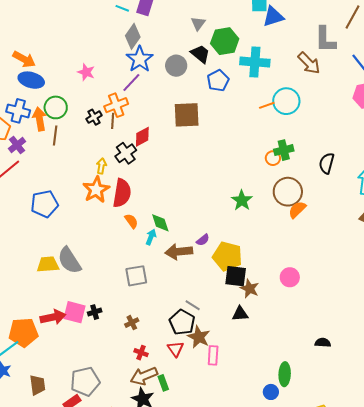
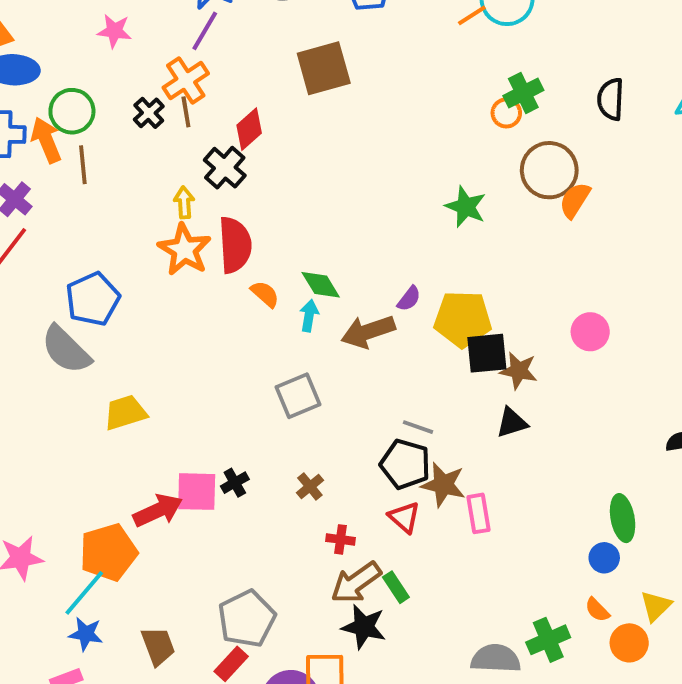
gray semicircle: (69, 260) -> (66, 350), moved

